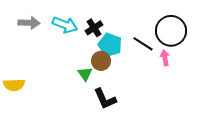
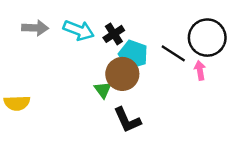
brown circle: (101, 61) -> (122, 74), size x1.4

